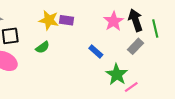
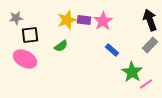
yellow star: (49, 20) -> (67, 20), turned -30
pink star: (114, 21) -> (103, 21), moved

